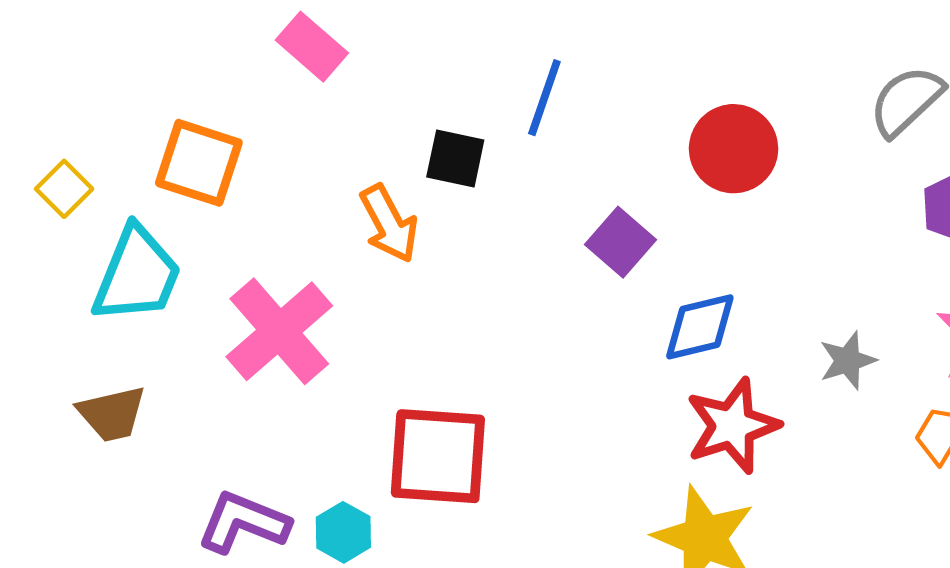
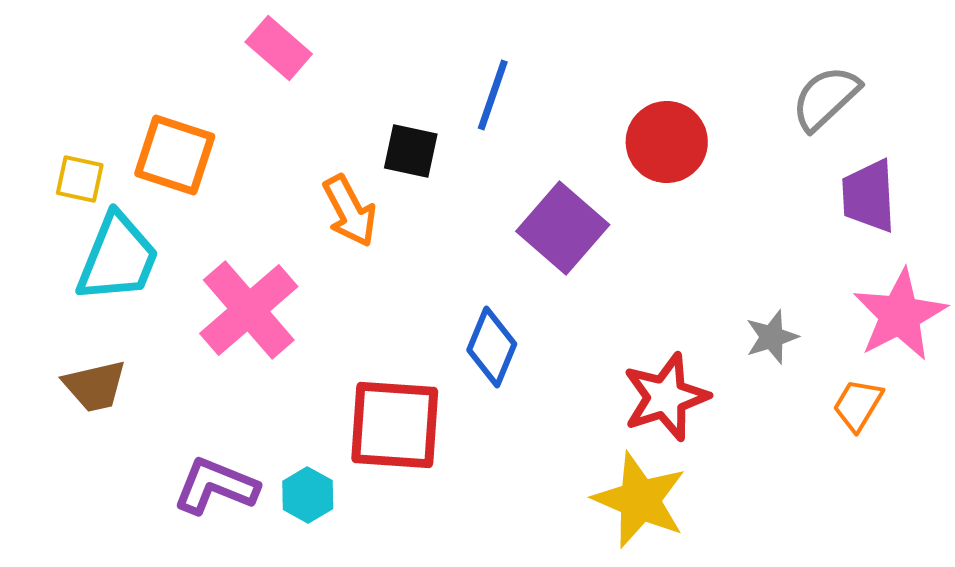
yellow square: (64, 189) -> (80, 179), moved, turned -33
purple square: (621, 242) -> (563, 228), size x1.4
blue diamond: (700, 327) -> (492, 347), moved, turned -54

